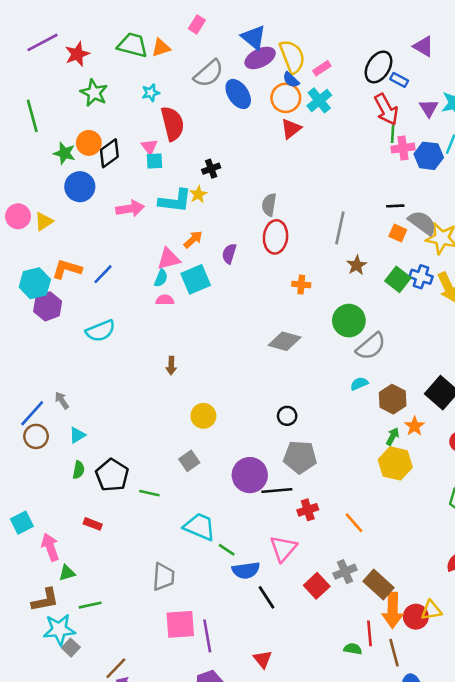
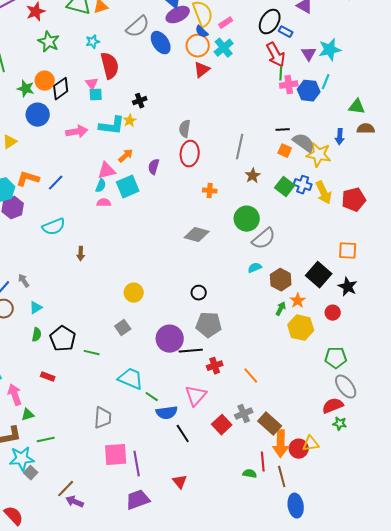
brown arrow: (171, 366) -> (81, 254), moved
yellow hexagon: (395, 463) -> (301, 328), moved

